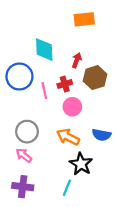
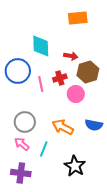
red arrow: (77, 60) -> (71, 56), turned 80
pink circle: (72, 107) -> (76, 94), moved
black star: (81, 164) -> (75, 166), moved
cyan line: (67, 188) -> (44, 149), moved

